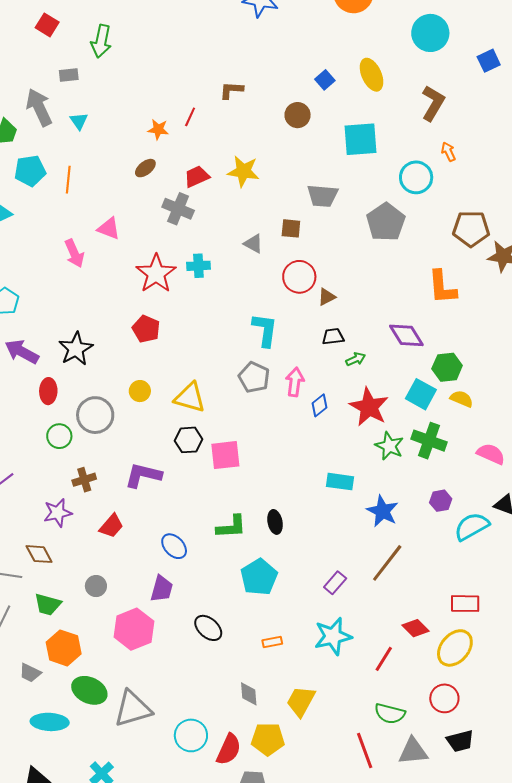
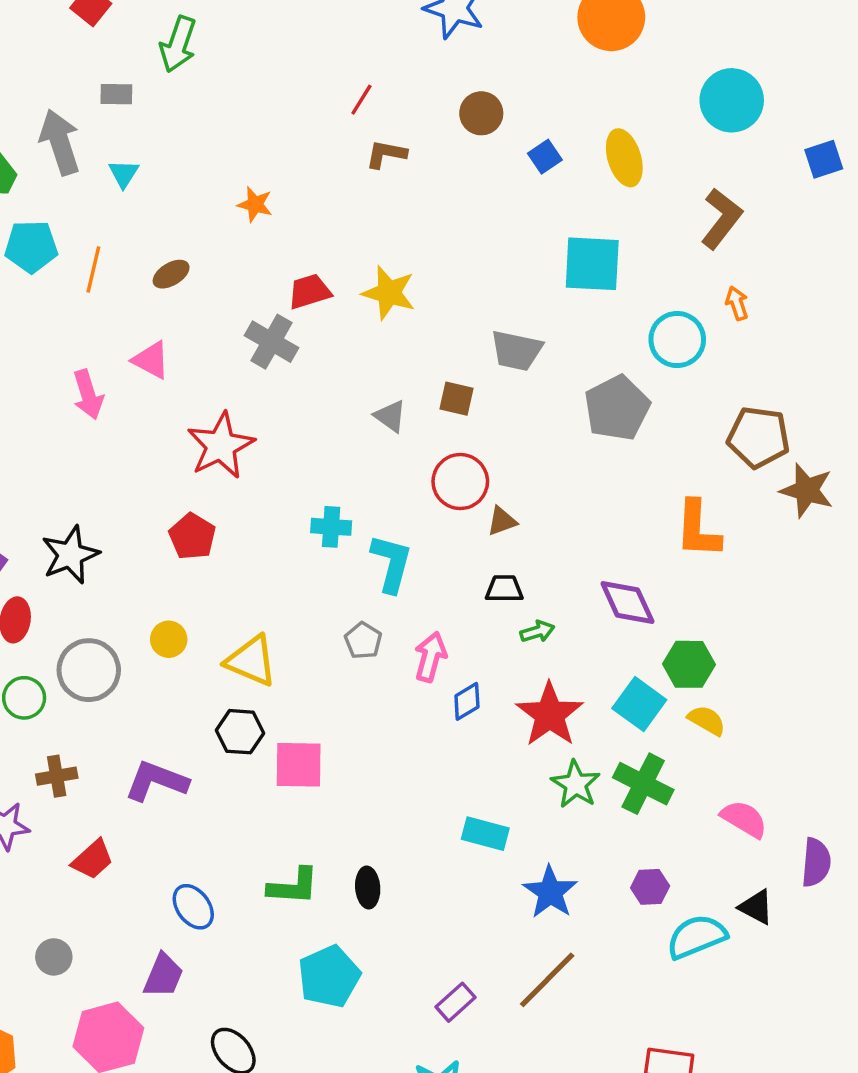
brown circle: (298, 115) -> (481, 113), moved
red line: (190, 117) -> (361, 100), moved
brown ellipse: (145, 168) -> (171, 274), moved
cyan cross: (198, 266) -> (331, 527), moved
gray pentagon: (254, 377) -> (363, 641), size x0.7

